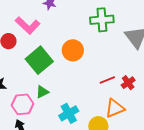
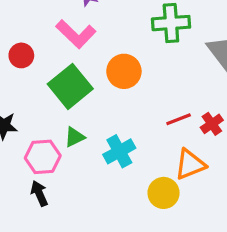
pink L-shape: (28, 25) -> (76, 34), moved
cyan cross: (69, 113) -> (119, 151), moved

